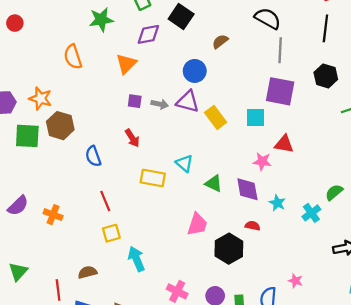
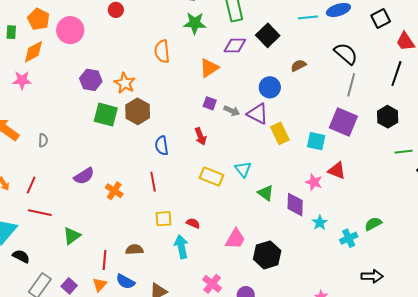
red line: (105, 201) -> (153, 182), moved
pink trapezoid: (197, 224) -> (235, 239), moved
red semicircle: (253, 226) -> (193, 223), moved

